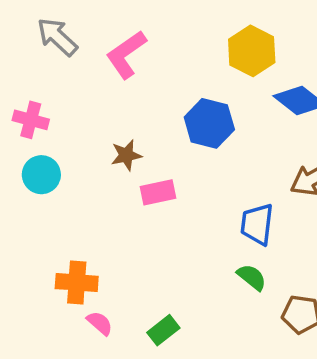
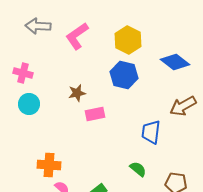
gray arrow: (57, 37) -> (38, 26), turned -40
yellow hexagon: (252, 51) -> (128, 40), moved
green semicircle: (252, 277) -> (138, 169), moved

